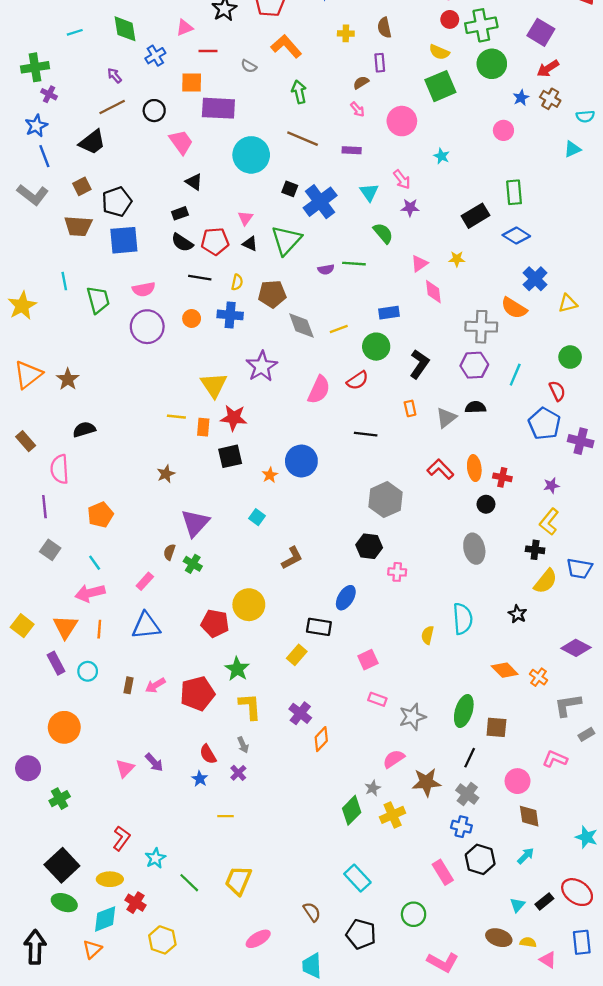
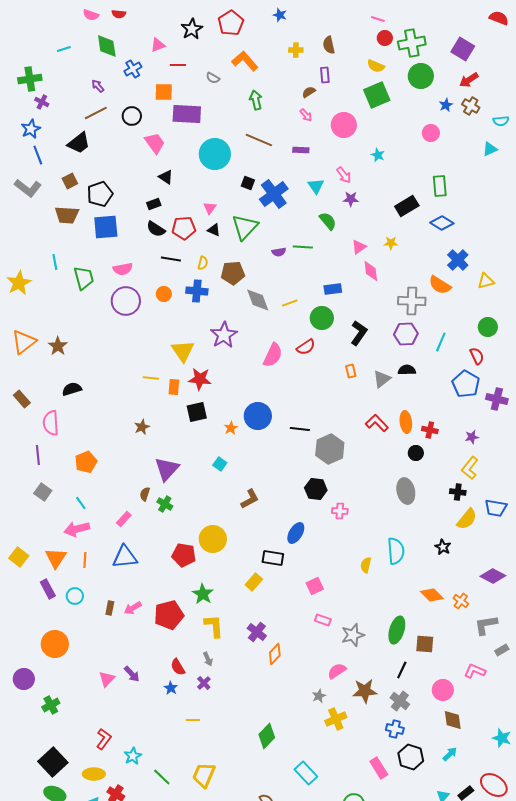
black line: (366, 434) -> (300, 429), moved
green diamond: (352, 810) -> (267, 736), moved

